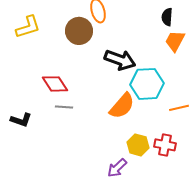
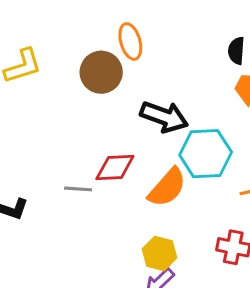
red diamond: (55, 84) -> (115, 167), moved, turned -60
yellow hexagon: (138, 145) -> (160, 253), moved

